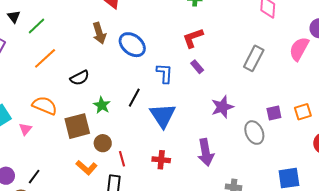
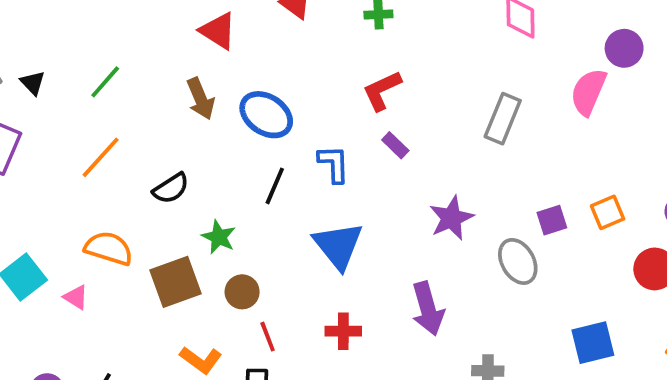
green line: (37, 26) -> (105, 82), moved
black line: (134, 98) -> (275, 186), moved
pink triangle: (25, 129) -> (76, 297), turned -32
brown circle: (103, 143) -> (242, 292), moved

